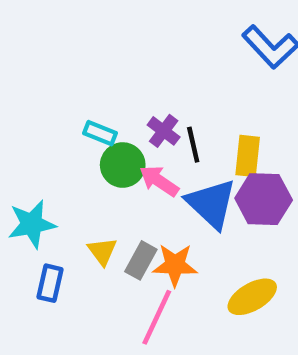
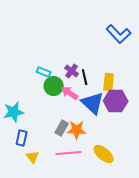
yellow triangle: (102, 251) -> (33, 157), moved
yellow ellipse: (252, 297) -> (104, 154), moved, turned 70
pink line: (157, 317) -> (69, 153), turned 60

